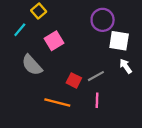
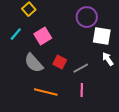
cyan line: (20, 30) -> (16, 34), moved
gray semicircle: (32, 65) -> (34, 63), moved
red square: (74, 80) -> (60, 62), moved

